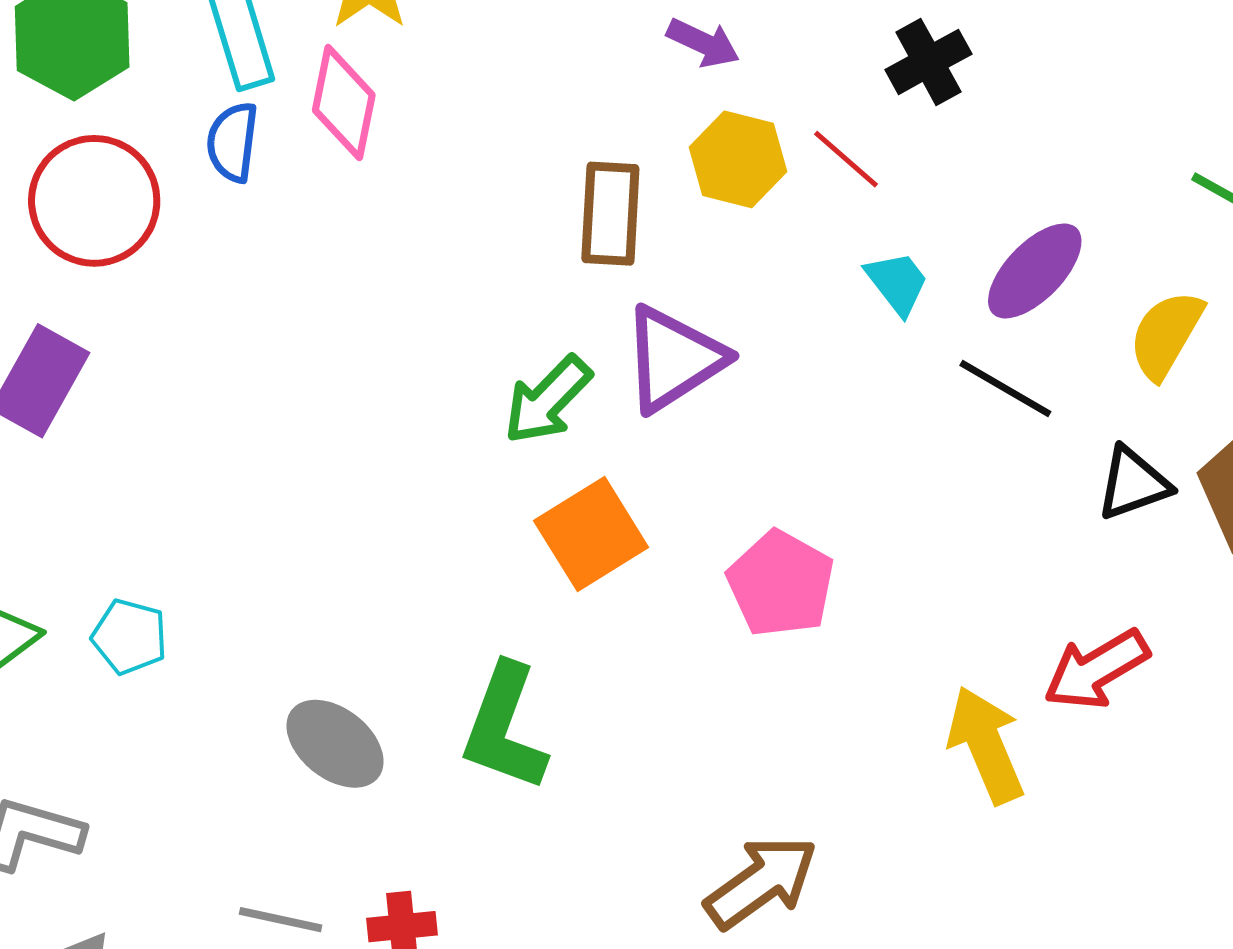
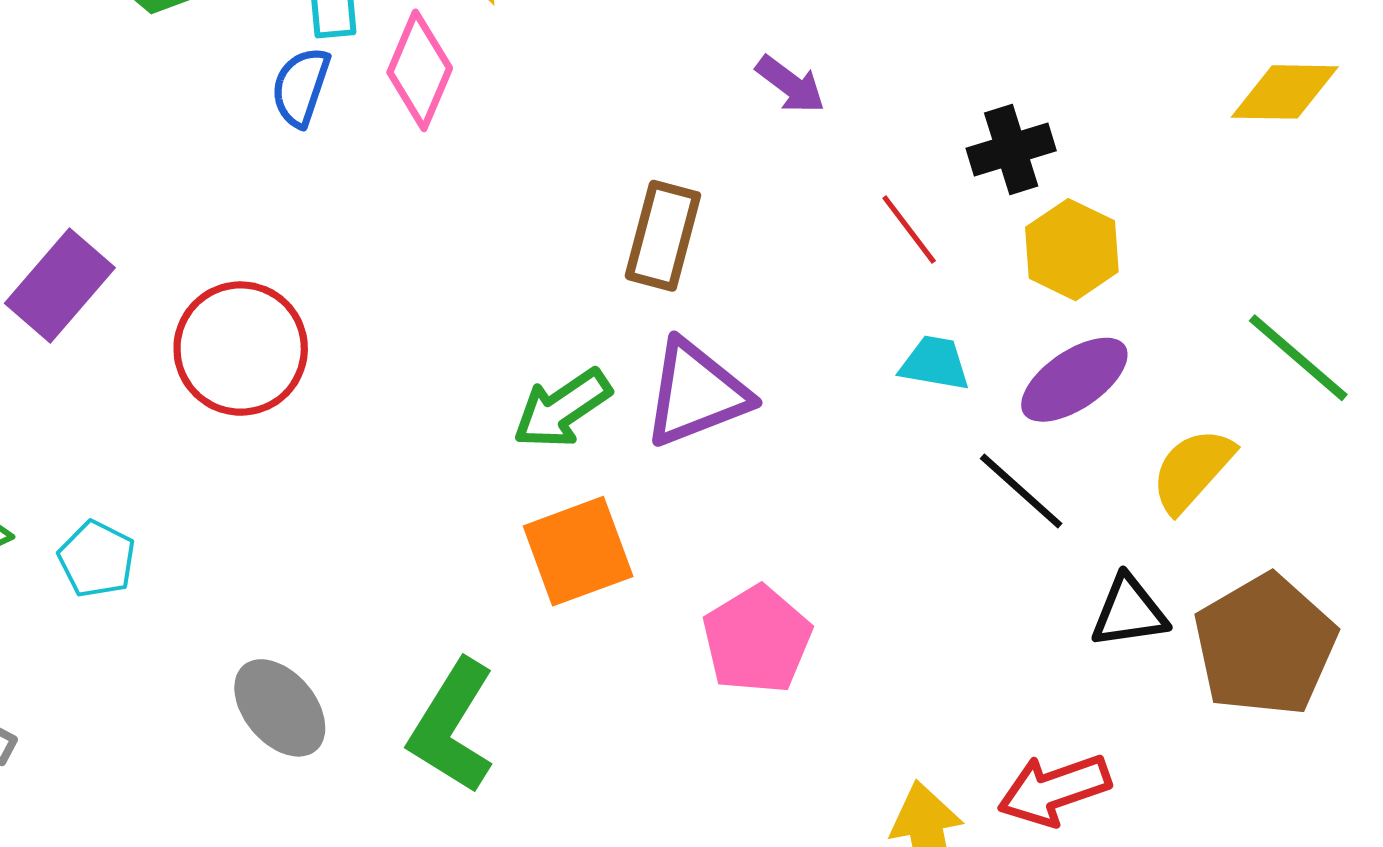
yellow hexagon: (738, 159) -> (1072, 250), moved
red circle: (94, 201) -> (241, 349), moved
cyan trapezoid: (897, 283) -> (935, 363), turned -54

